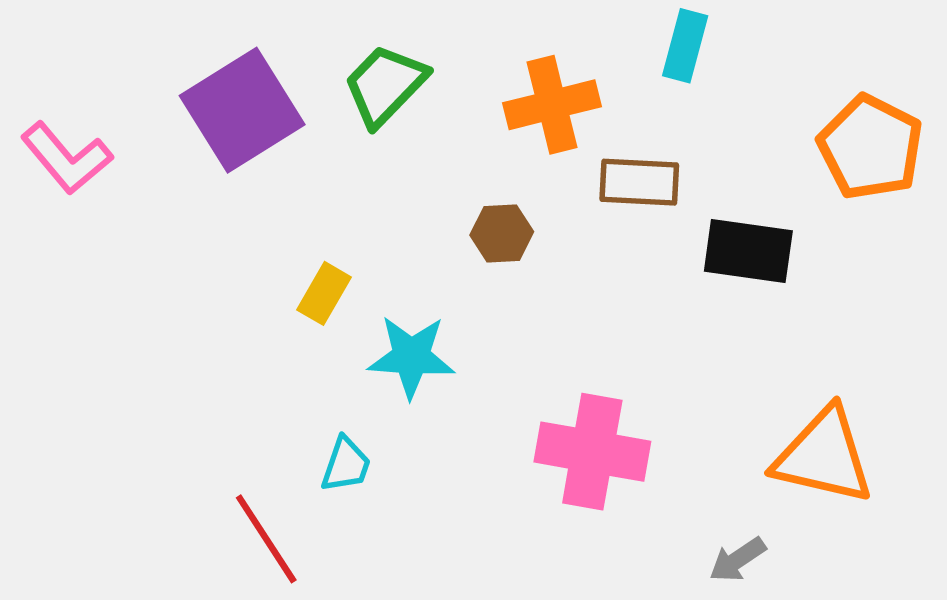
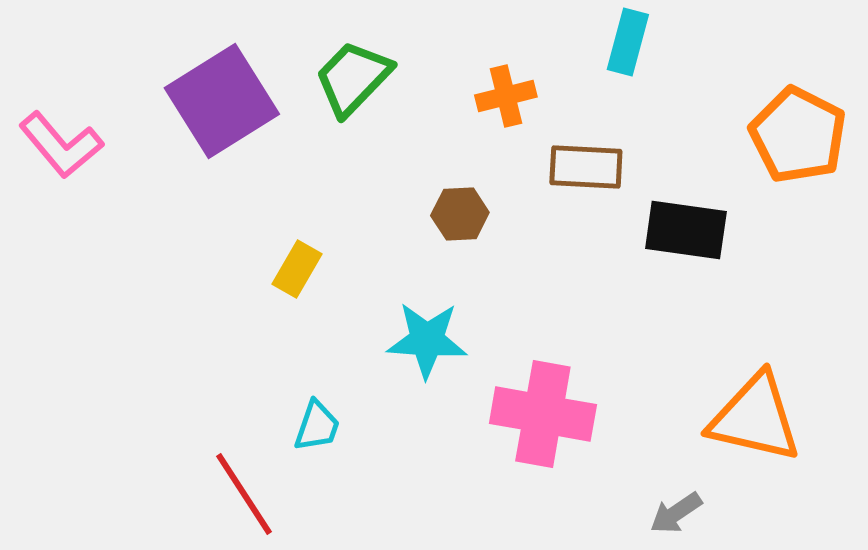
orange cross: (552, 105) -> (506, 96), size x0.7
cyan star: (411, 357) -> (427, 340), moved

